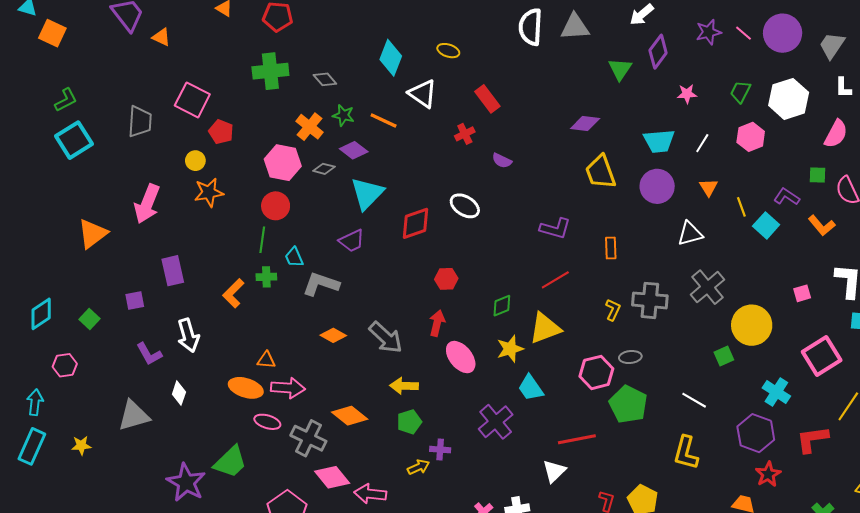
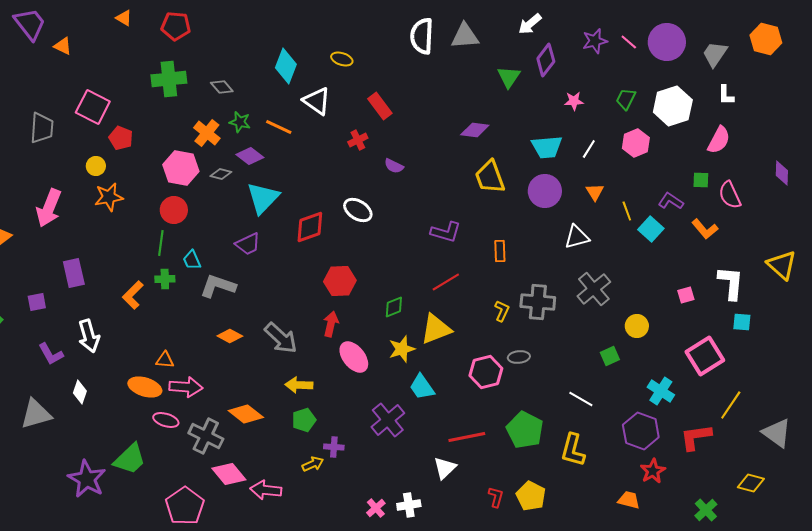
red hexagon: (446, 279) -> (340, 281), size x1.4
yellow circle: (752, 325) -> (637, 326), size x0.6
green pentagon: (628, 404) -> (525, 430), moved

